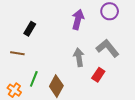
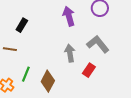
purple arrow: (78, 19) -> (69, 16), turned -30

